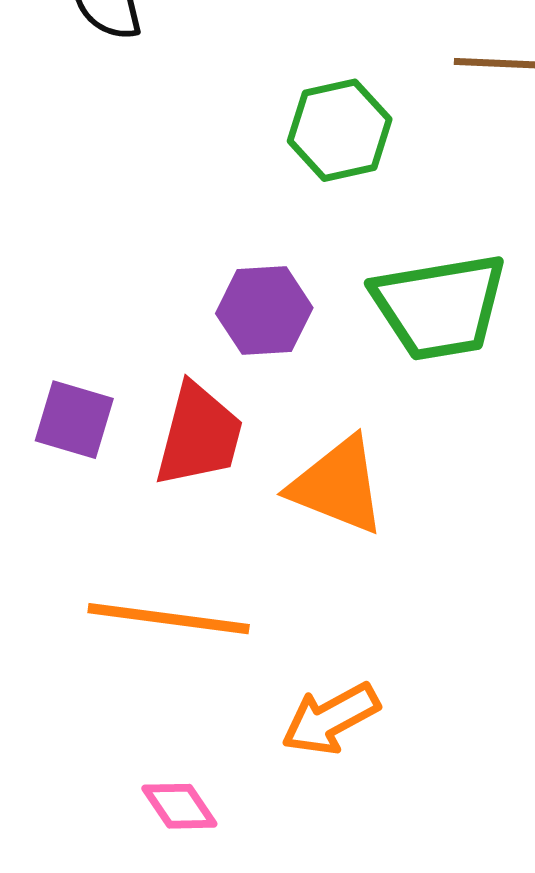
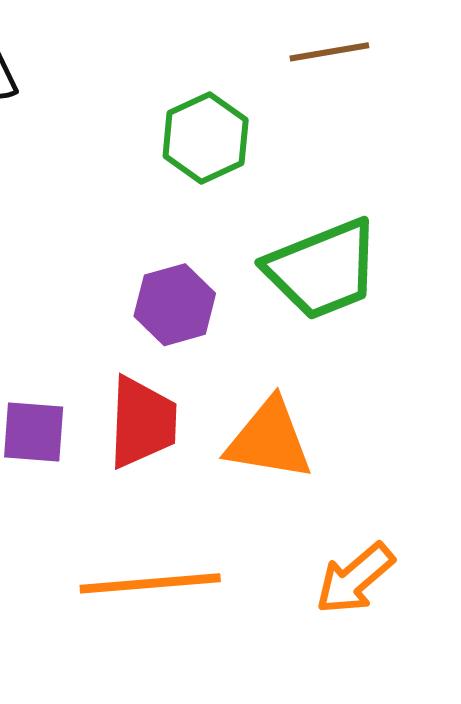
orange arrow: (330, 719) -> (355, 579), moved

